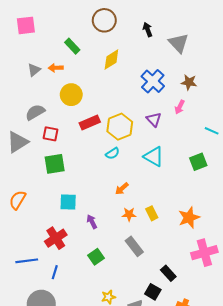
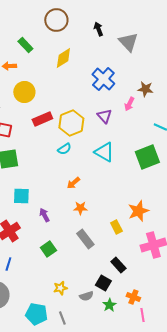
brown star: (189, 82) -> (145, 89), moved
green square: (198, 162) -> (147, 157), size x1.4
yellow rectangle: (152, 213) -> (116, 227), moved

